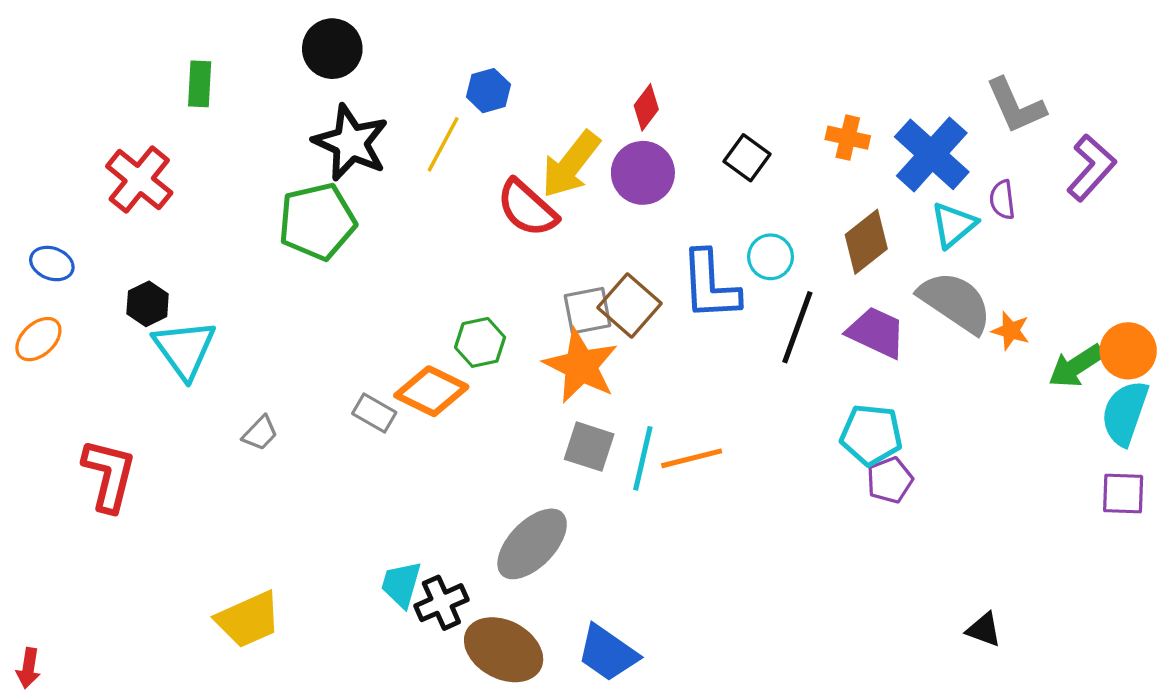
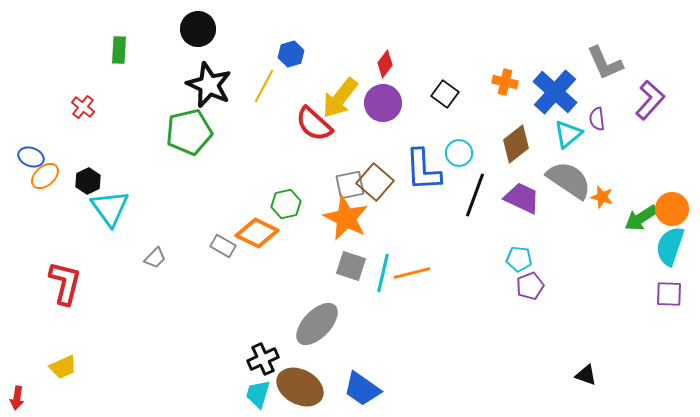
red cross: (139, 180) -> (83, 107), size x0.6
orange ellipse: (38, 339) -> (45, 176), moved
cyan pentagon: (871, 435) -> (519, 259), size x0.7
cyan trapezoid: (401, 584) -> (258, 394), moved
yellow trapezoid: (248, 619) -> (63, 367), moved, size x0.7

